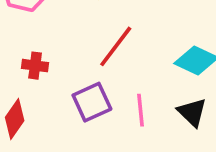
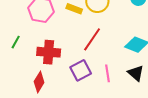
red cross: (35, 66) -> (49, 52), size x1.6

